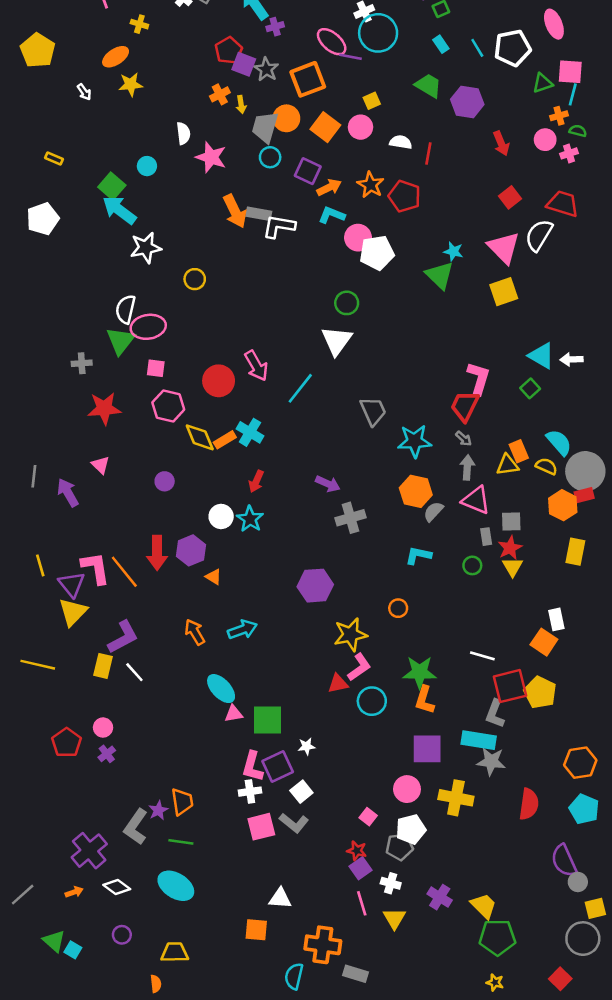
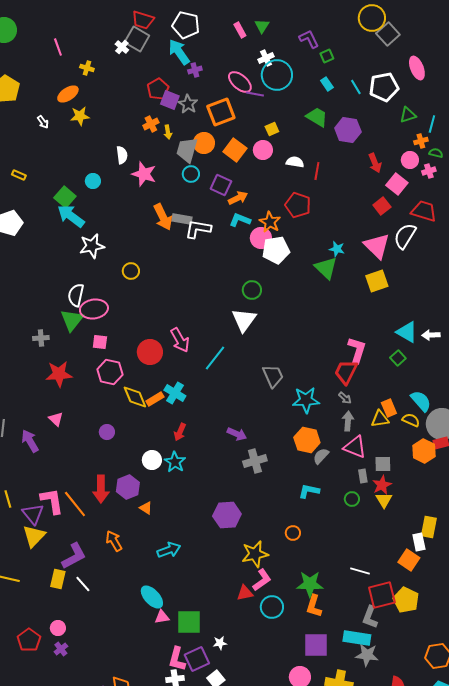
pink square: (570, 72) -> (397, 184), moved, turned 35
orange star: (371, 185) -> (270, 222), moved
yellow rectangle: (575, 552) -> (429, 527), moved
orange arrow: (195, 632) -> (114, 541), moved

